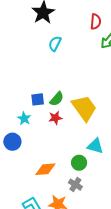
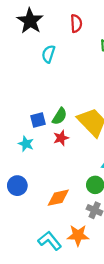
red semicircle: (96, 22) -> (76, 23), moved
blue circle: (12, 142) -> (17, 186), moved

